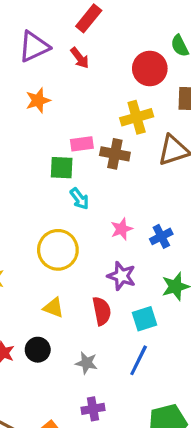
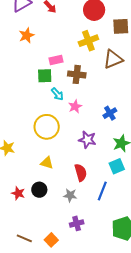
brown cross: (115, 154) -> (77, 74), moved
pink star: (122, 229) -> (75, 106), moved
red semicircle: (102, 311) -> (81, 173), moved
cyan square: (145, 319) -> (117, 166), moved

